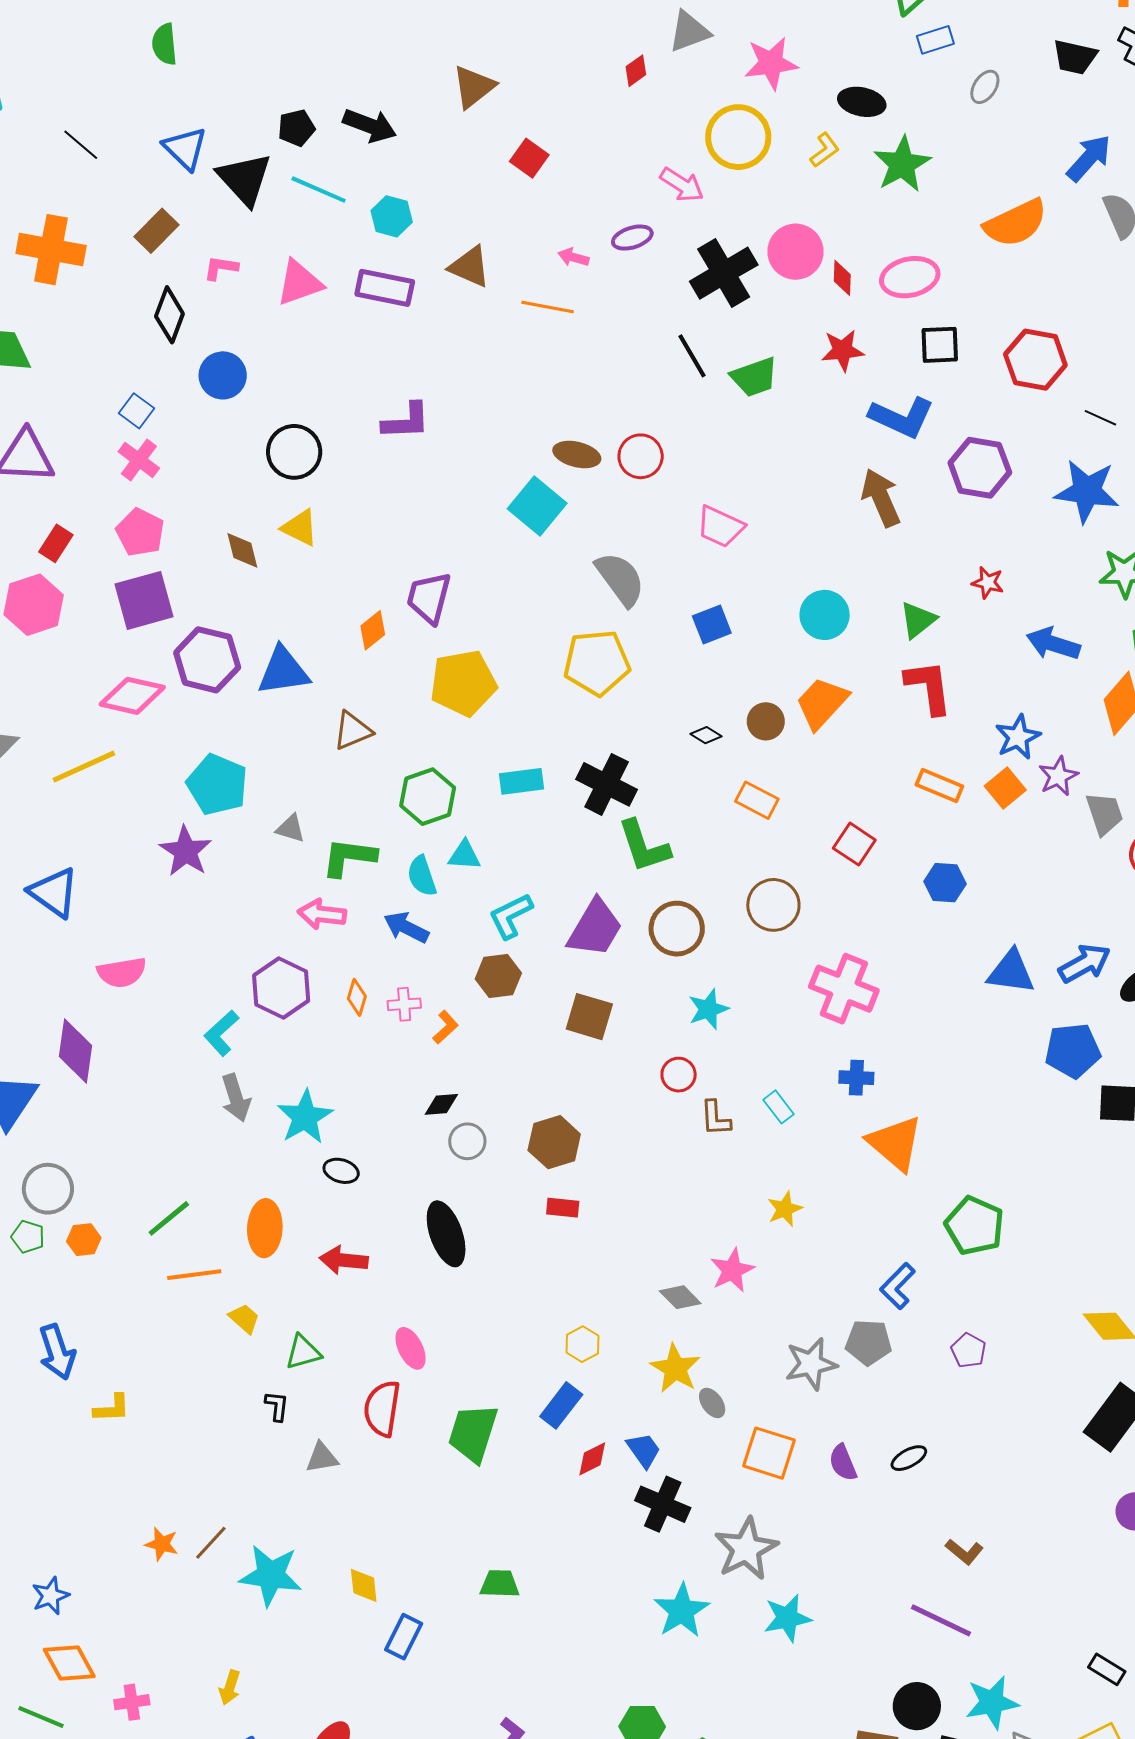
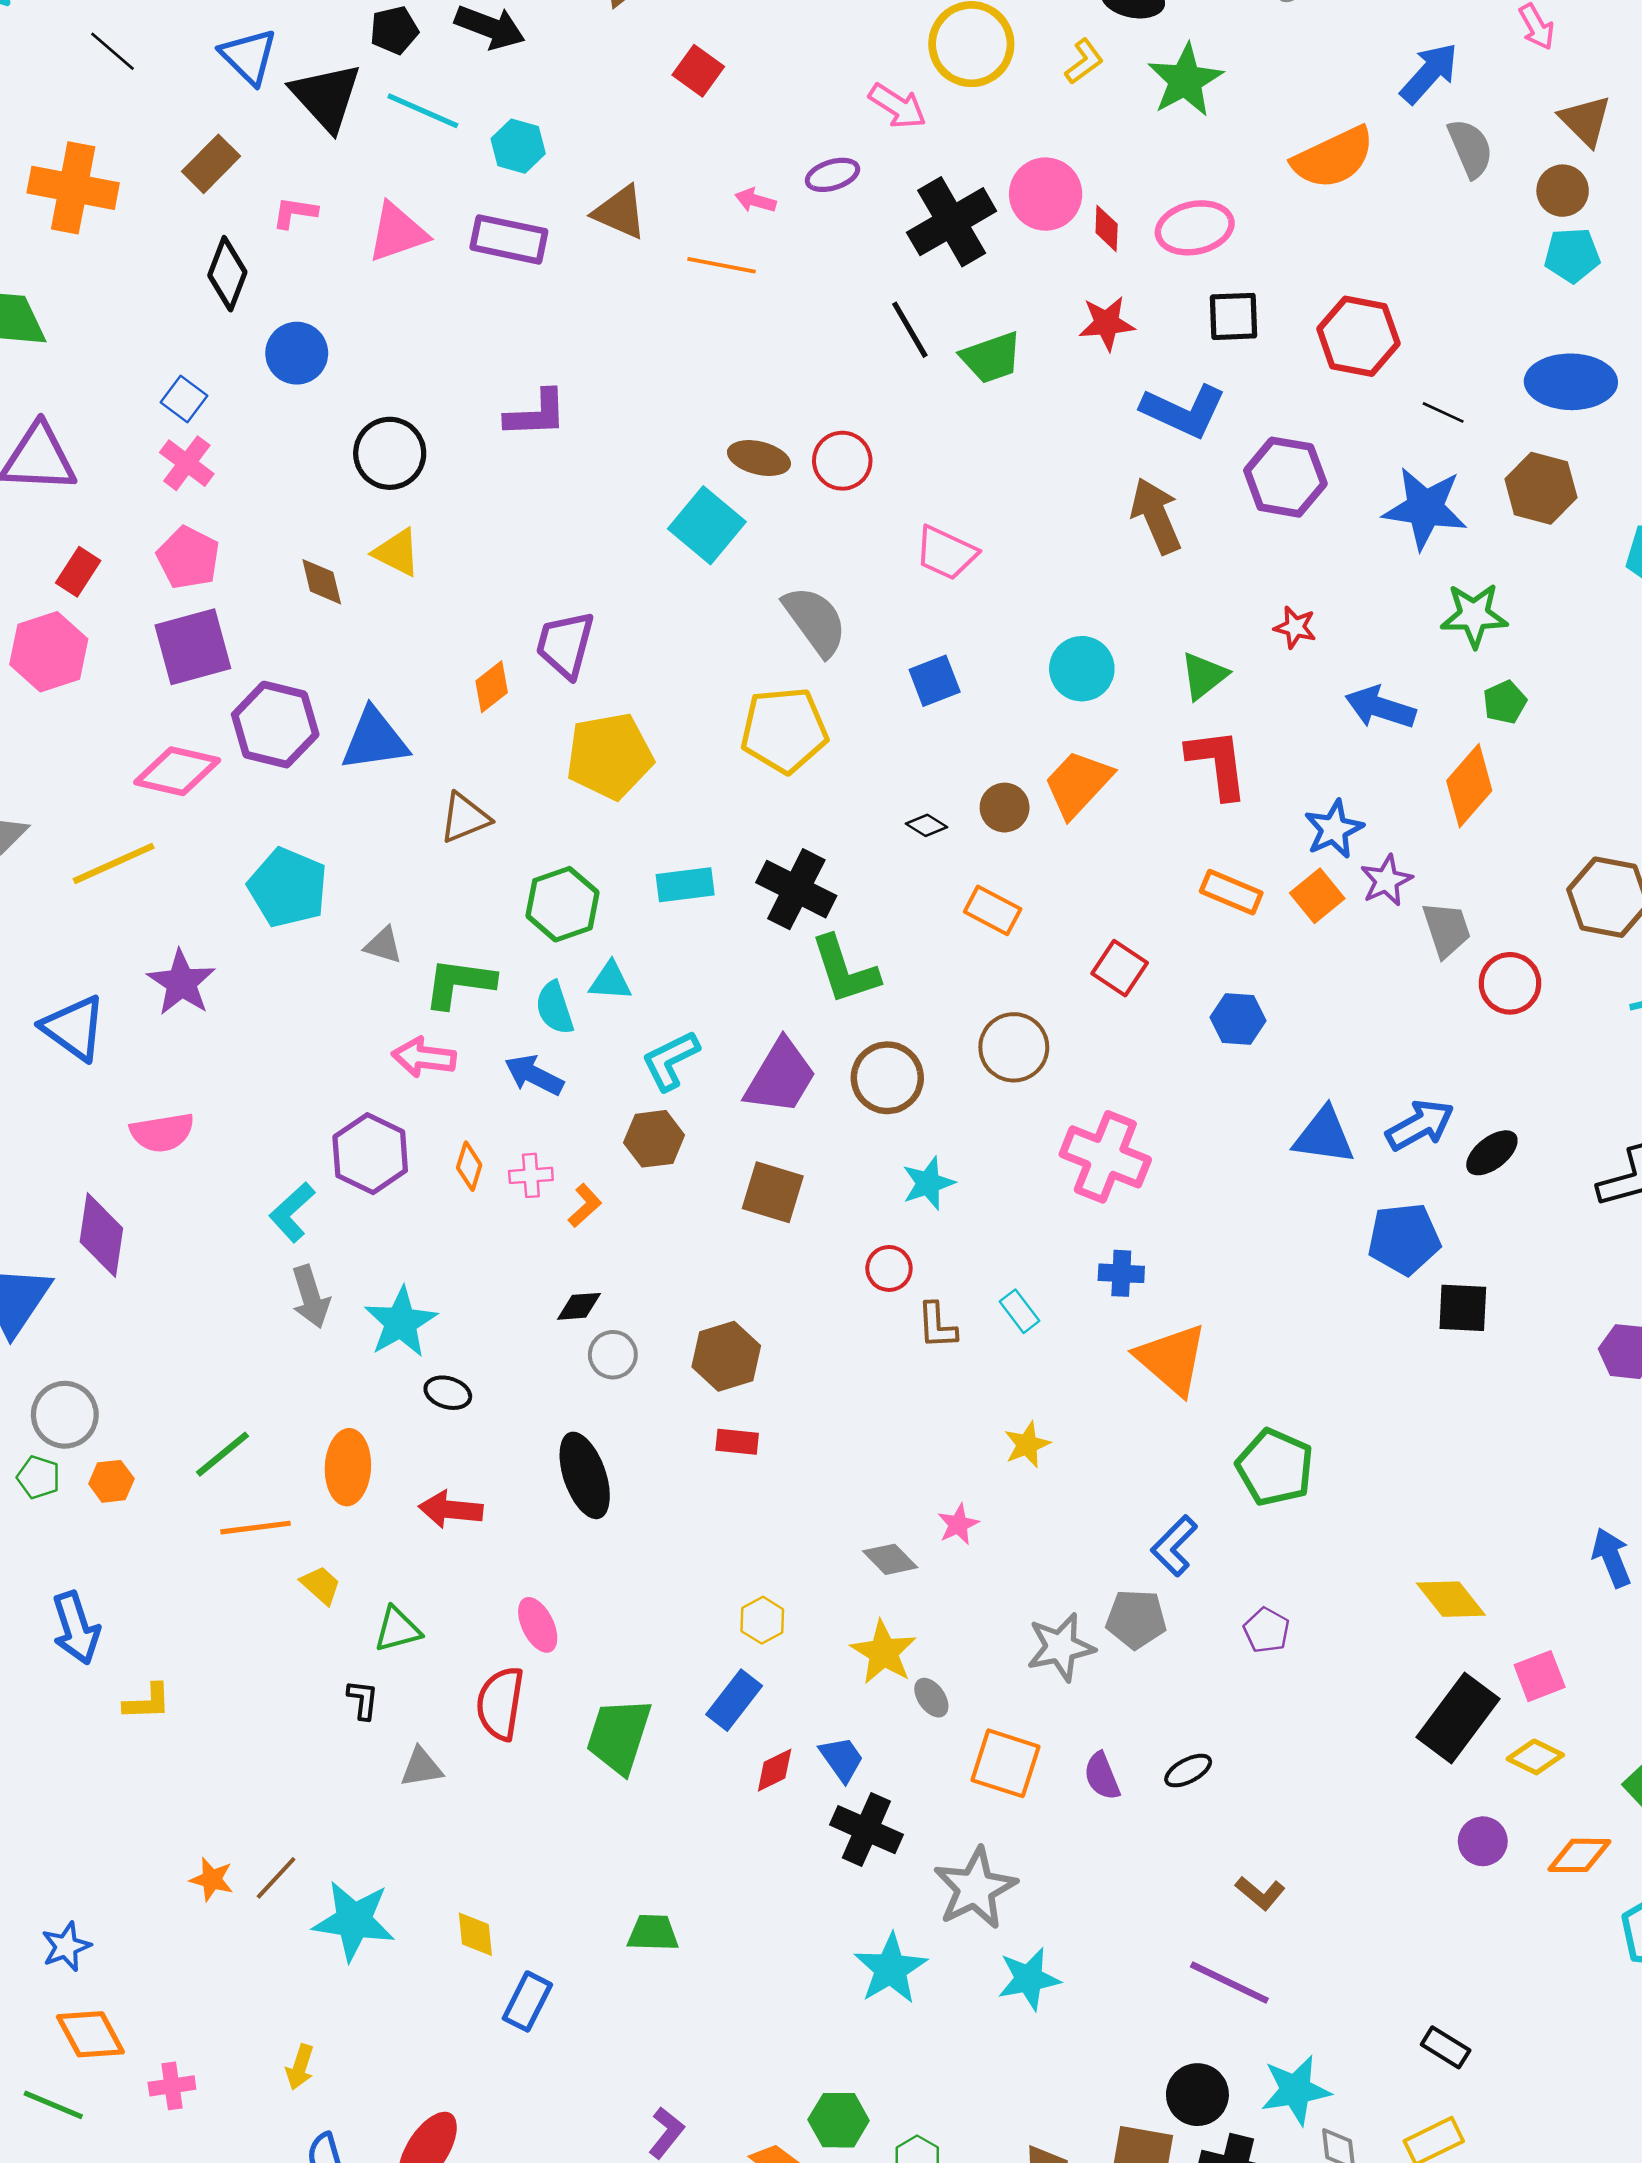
purple star: (186, 851) -> (181, 983), moved
pink star: (732, 1270) -> (958, 1524), size x0.7

